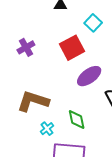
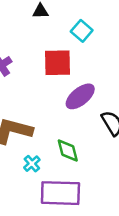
red square: (72, 48) -> (57, 63), turned 30

